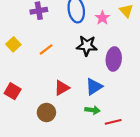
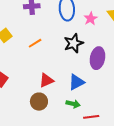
black star: (87, 46) -> (74, 43), turned -30
brown circle: (46, 112) -> (39, 102), moved

